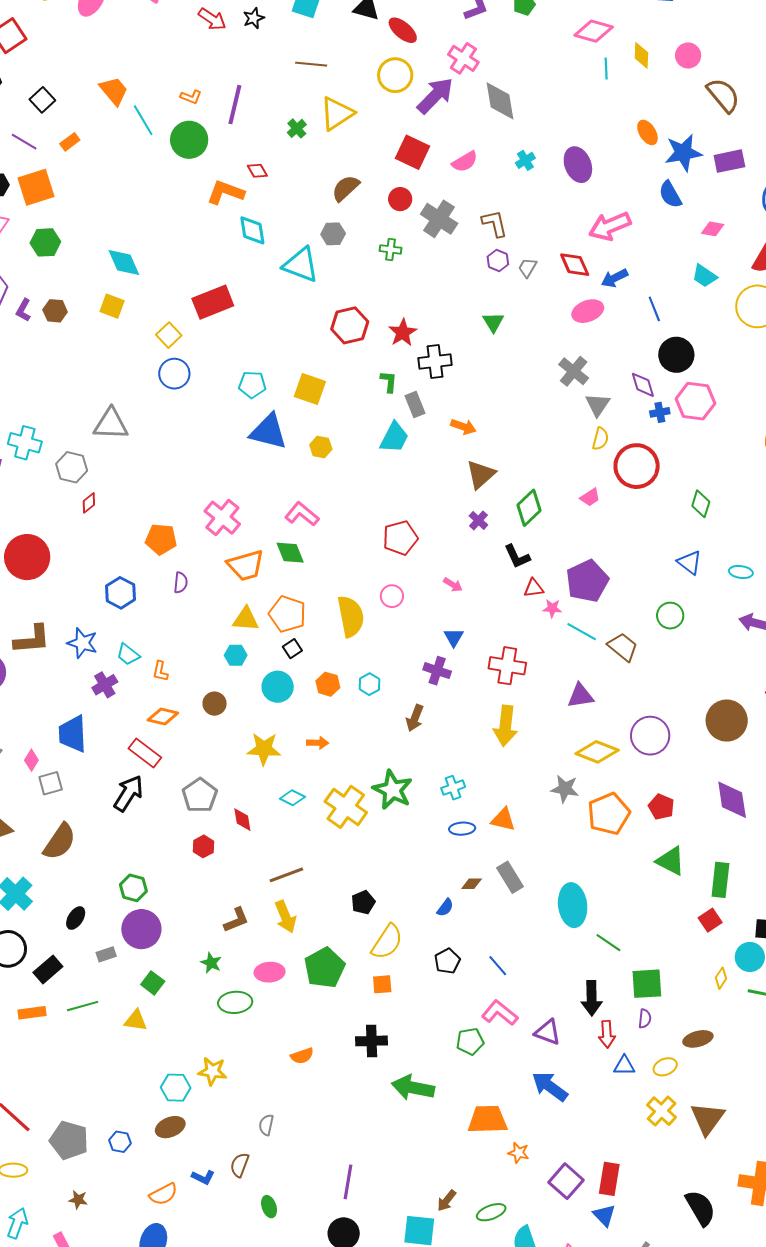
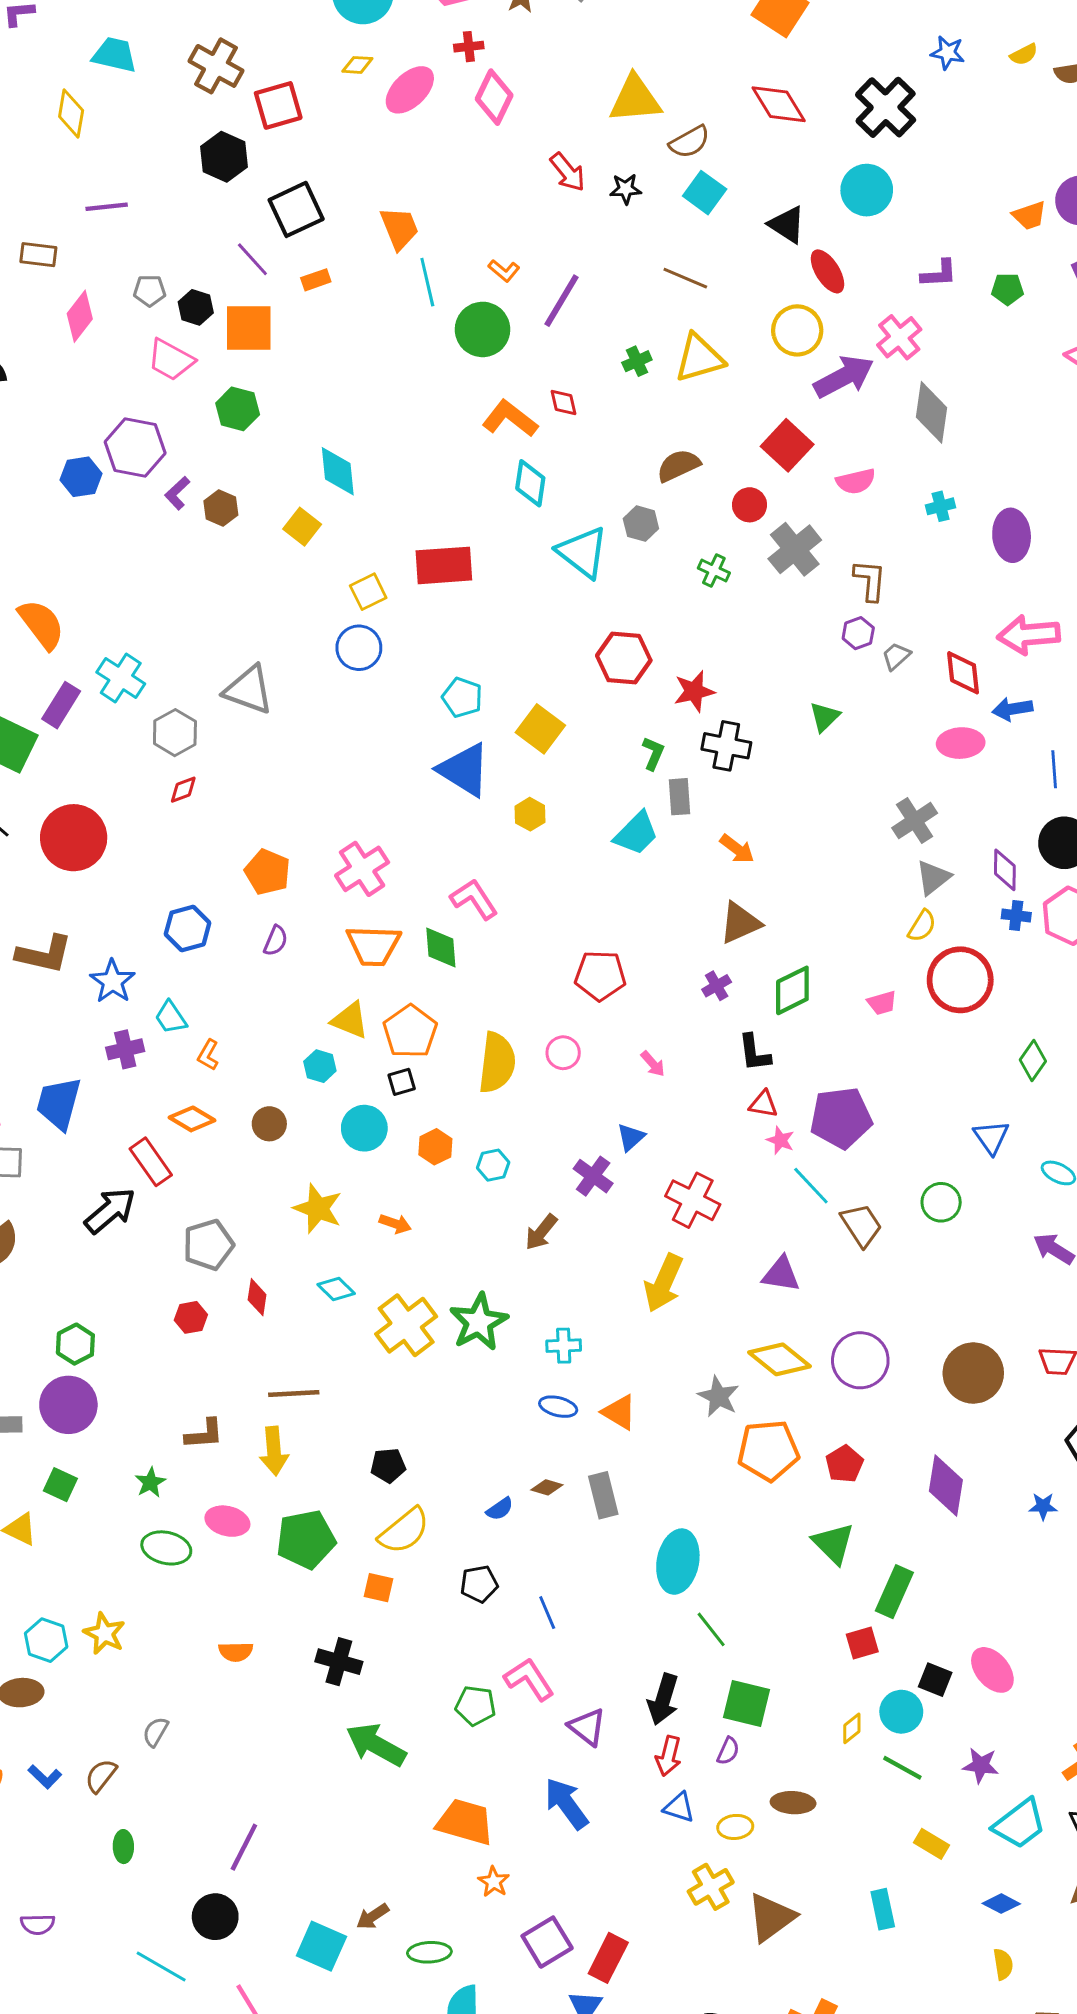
black square: (42, 100) -> (296, 209), size x1.5
green square: (153, 983) -> (60, 1485), turned -30

